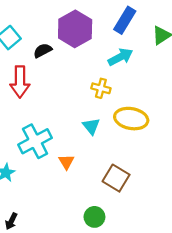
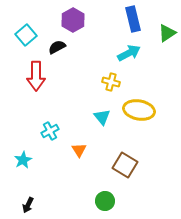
blue rectangle: (125, 20) -> (133, 19), turned -45
purple hexagon: (75, 29) -> (73, 20), moved, size x0.7
cyan cross: (35, 141) -> (50, 131), size x0.6

